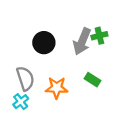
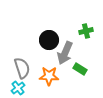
gray arrow: (82, 41) -> (65, 53), moved
black circle: (44, 43) -> (49, 40), moved

